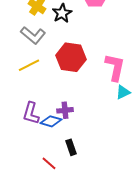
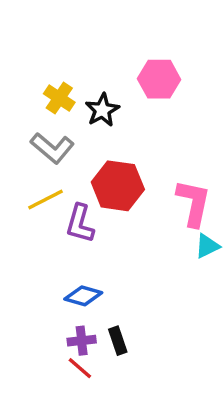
purple cross: (65, 110) -> (82, 341), moved
purple L-shape: (31, 113) -> (80, 224), moved

